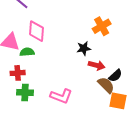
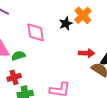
pink diamond: (36, 31) -> (36, 32), moved
black star: (84, 48) -> (66, 24), moved

